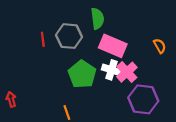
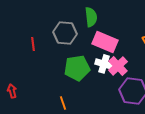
red line: (43, 39) -> (33, 44), moved
green pentagon: (82, 74) -> (77, 68), turned 30

